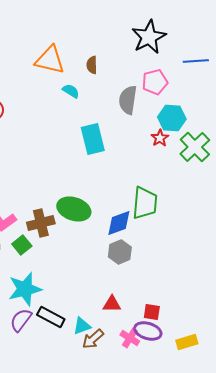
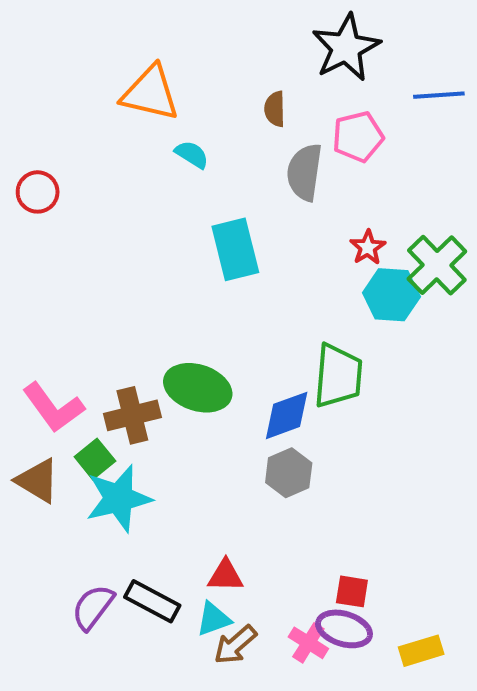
brown semicircle: (92, 65) -> (275, 109), moved
cyan hexagon: (172, 118) -> (391, 295), moved
cyan star: (25, 289) -> (119, 498), moved
red triangle: (112, 304) -> (225, 576), moved

